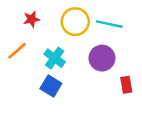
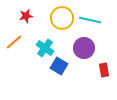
blue square: (51, 86) -> (59, 66), moved

